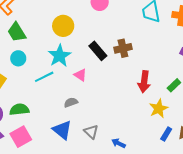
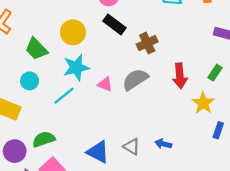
green trapezoid: (17, 32) -> (36, 49), moved
black rectangle: (98, 51) -> (114, 24), moved
cyan star: (59, 56) -> (76, 67), turned 30
gray semicircle: (71, 102) -> (135, 79), moved, size x1.6
blue arrow: (119, 143) -> (163, 144), moved

